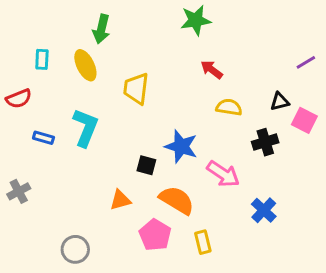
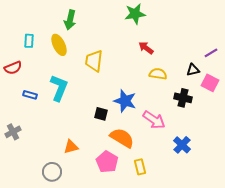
purple line: (306, 62) -> (211, 53), moved
black cross: (265, 142) -> (183, 98), turned 30
orange triangle: (120, 200) -> (71, 147), moved

